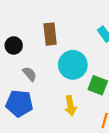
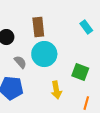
cyan circle: (73, 65) -> (44, 54), moved

